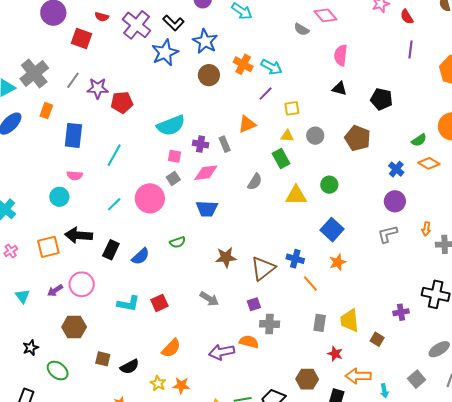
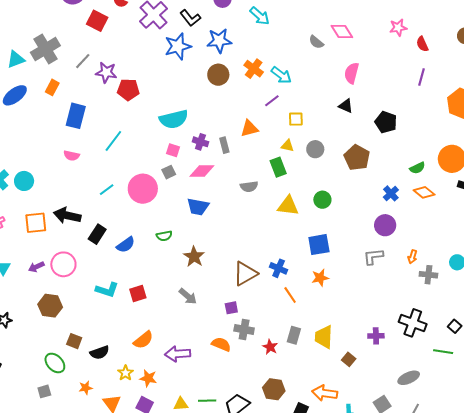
blue star: (205, 41) -> (219, 41), turned 30
gray semicircle: (255, 182) -> (249, 187), turned 42
cyan circle: (59, 197) -> (24, 181), moved
blue square: (332, 230) -> (319, 245), turned 30
brown star: (226, 257) -> (194, 257), moved, turned 30
purple arrow: (222, 352) -> (178, 354), moved
red star: (335, 354) -> (270, 347), moved
green ellipse: (58, 371) -> (55, 363), moved

